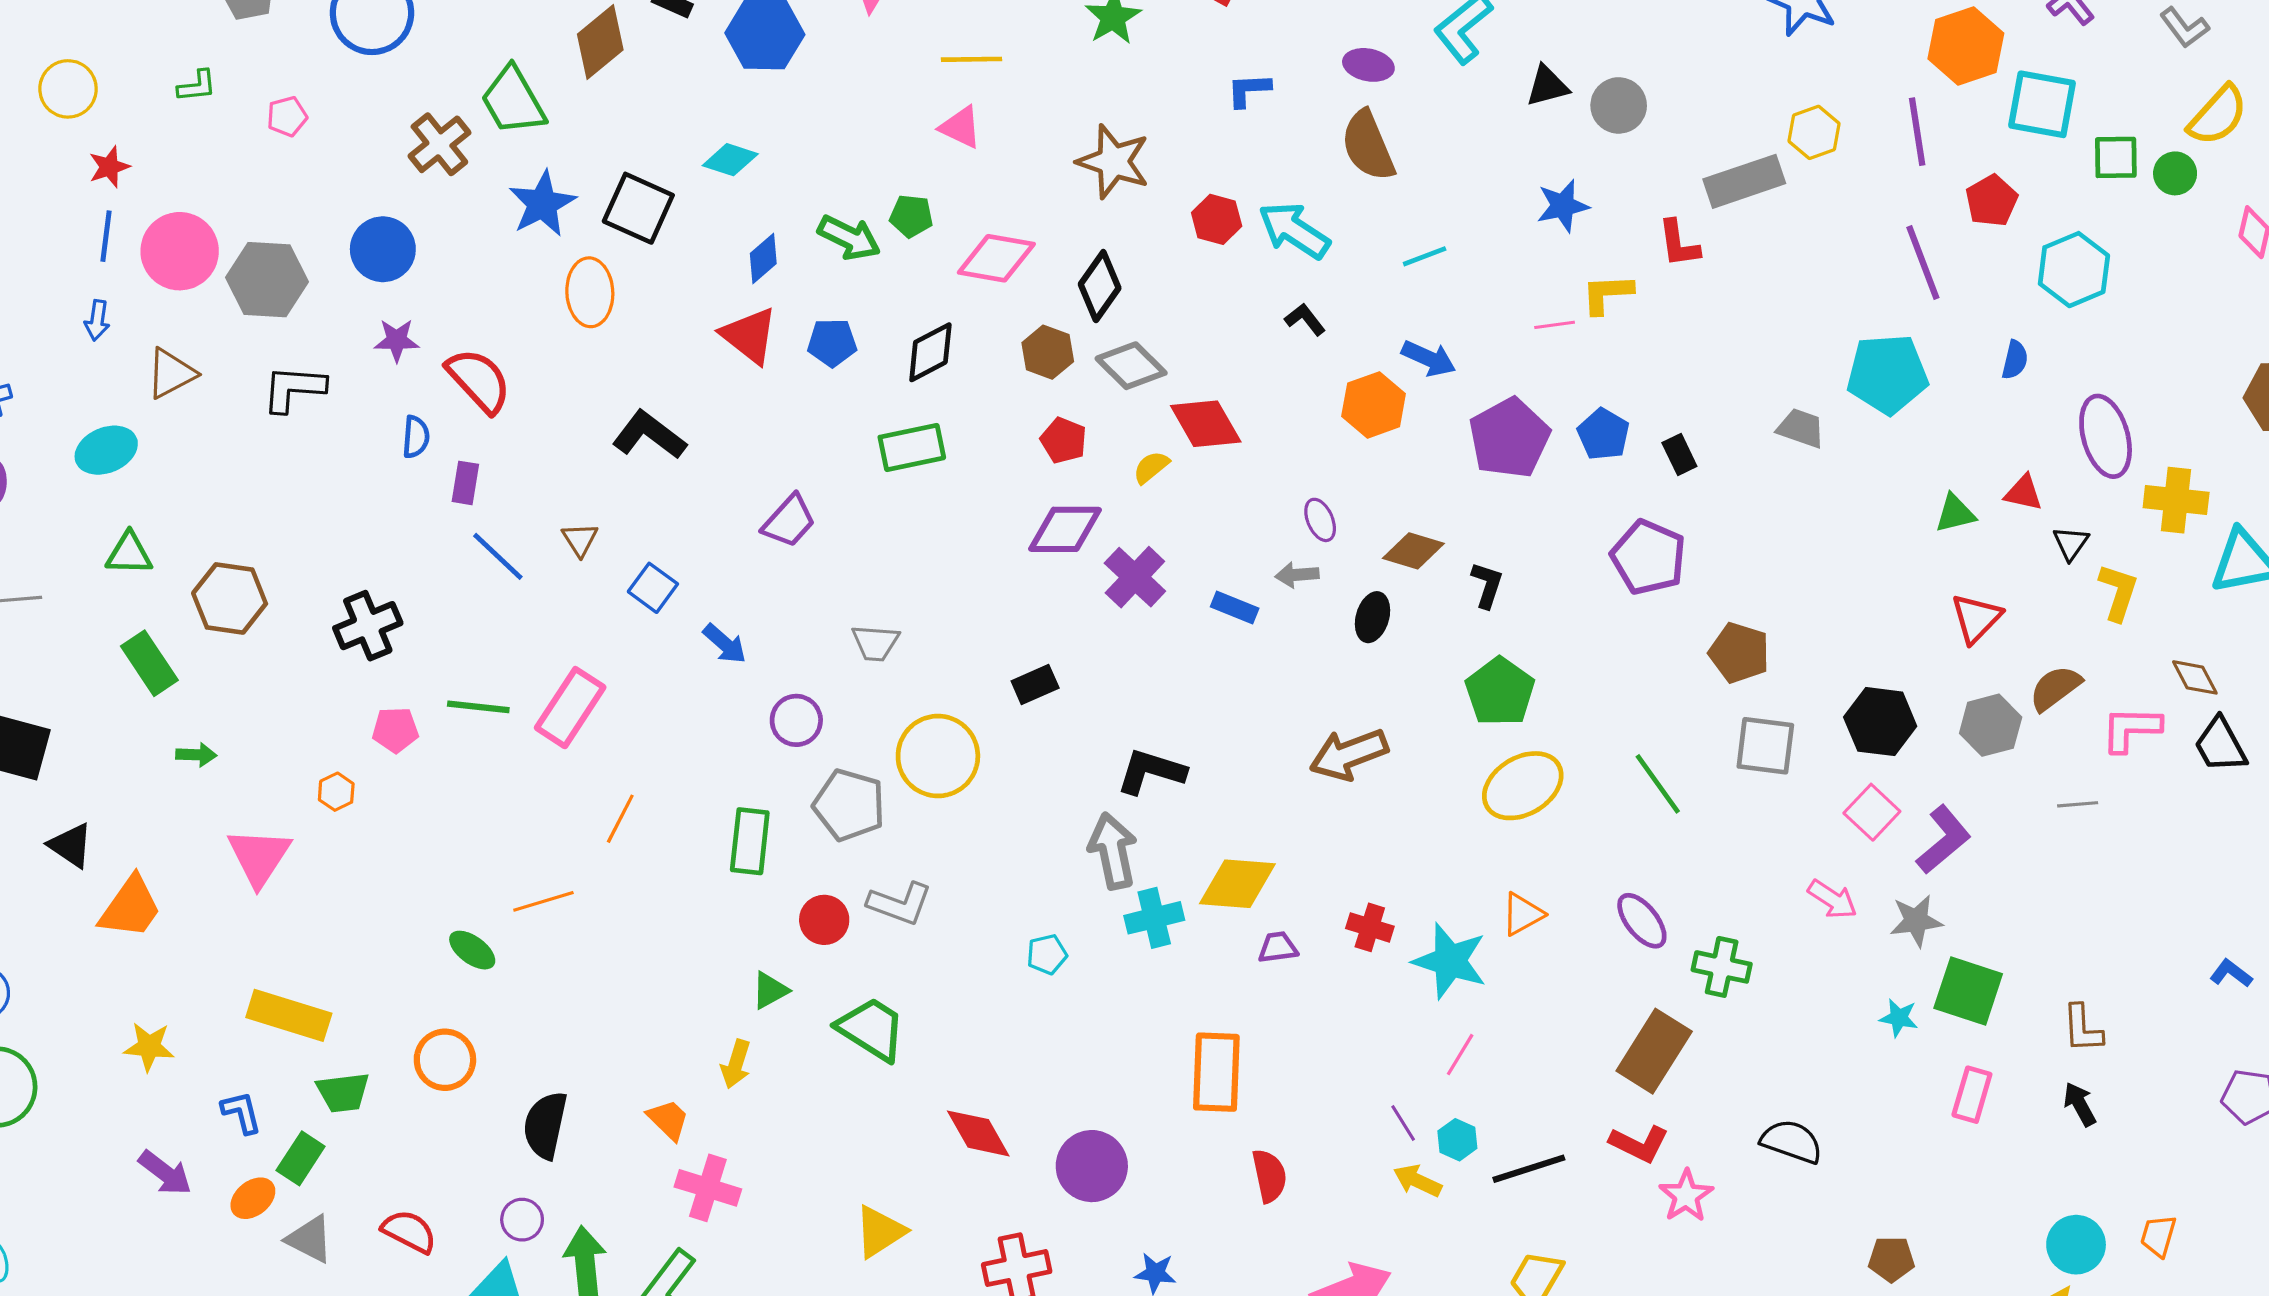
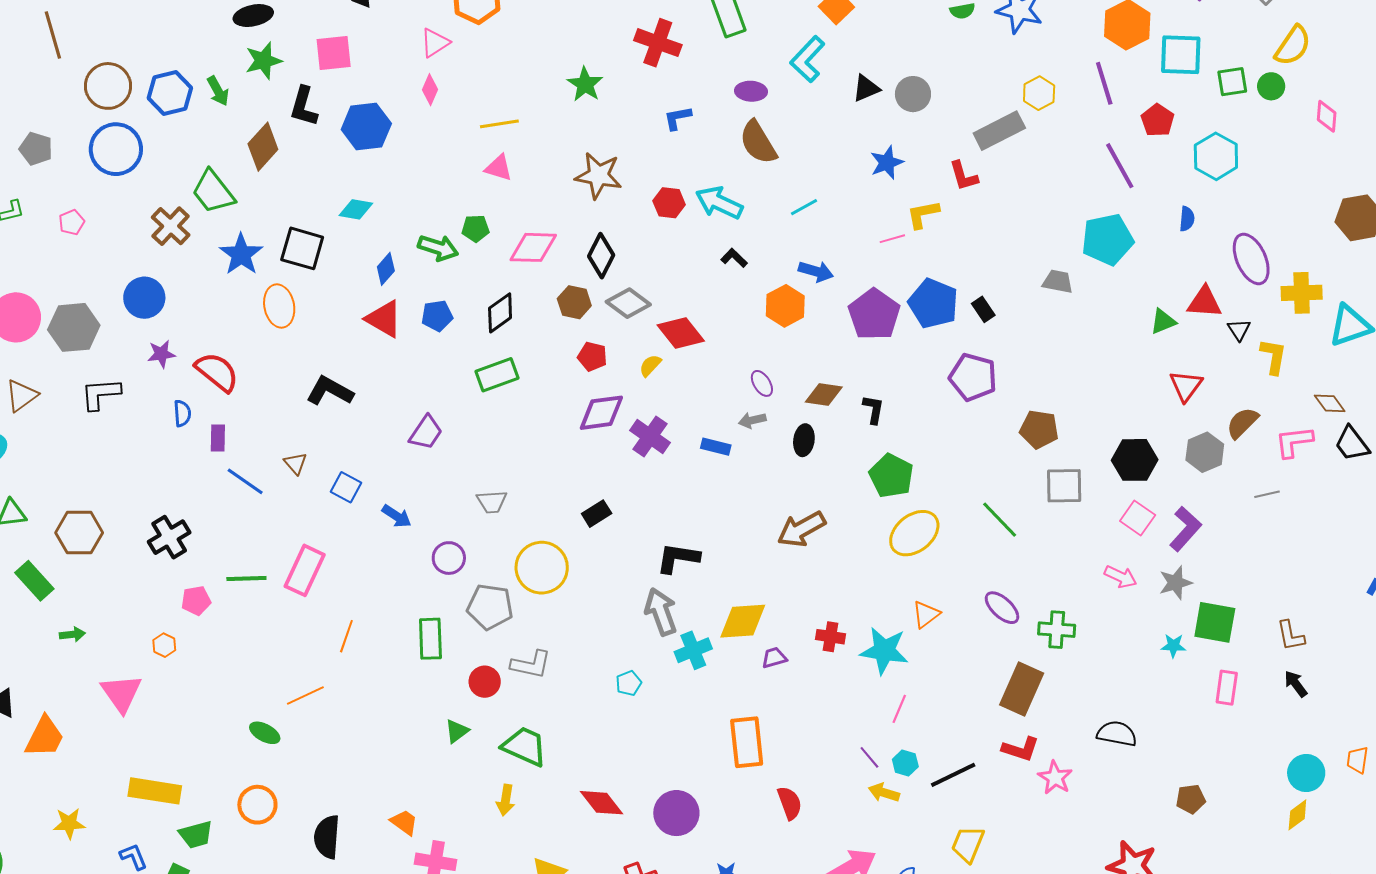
blue pentagon: (1603, 434) -> (933, 303), size x1.5
red triangle: (2023, 493) -> (1204, 302), size x1.4
yellow arrow: (736, 1064) -> (506, 800), moved

